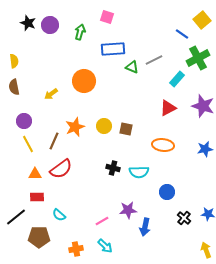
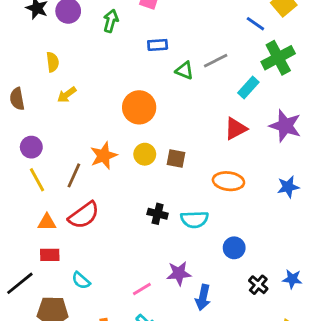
blue rectangle: (113, 49) -> (158, 45), size x0.6
yellow semicircle: (14, 61) -> (53, 62), moved
orange circle: (84, 81) -> (139, 107), moved
yellow arrow: (51, 94) -> (67, 95), moved

